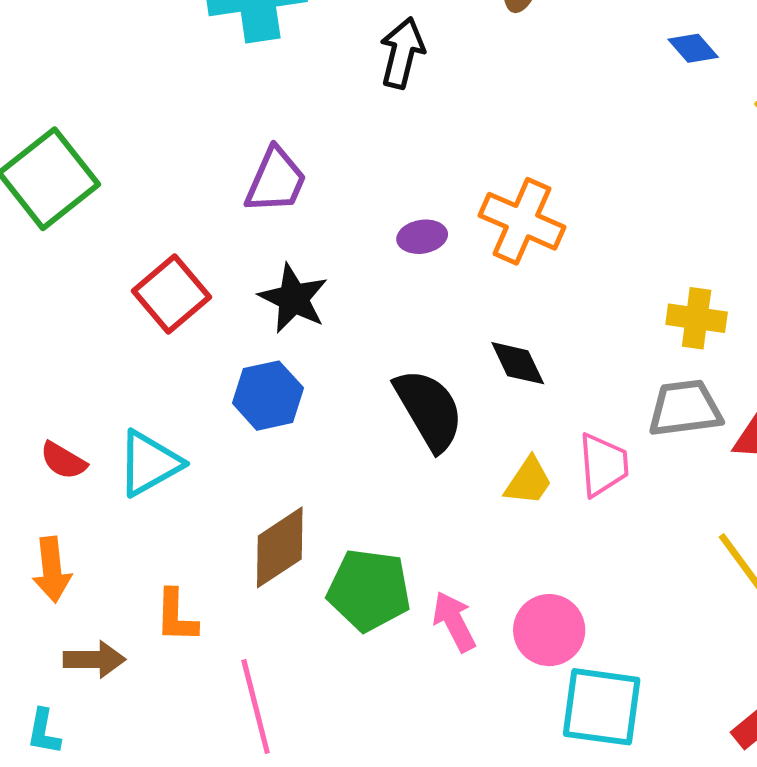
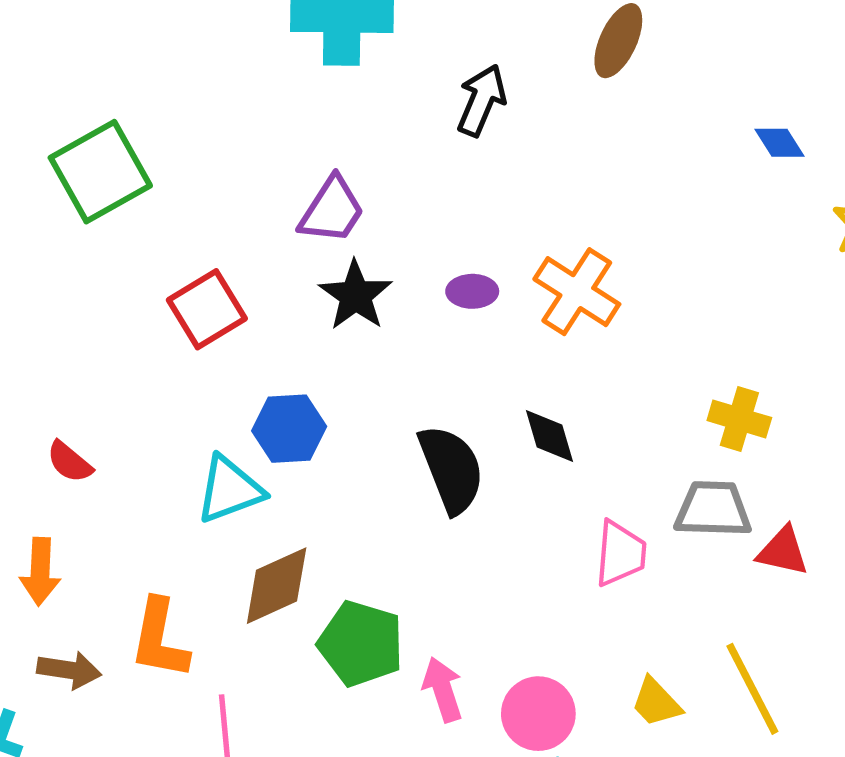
black star: (293, 298) -> (355, 295), moved
cyan triangle: (149, 463) -> (230, 490), moved
yellow trapezoid: (528, 481) -> (656, 702), moved, turned 94
orange L-shape: (176, 616) -> (160, 639), size x1.4

